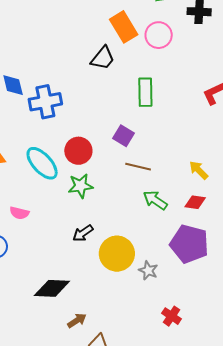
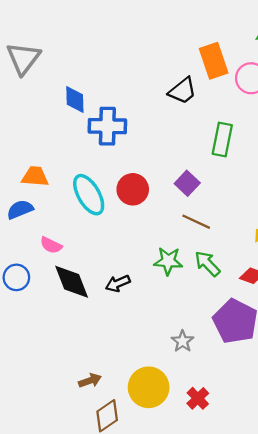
green star: (81, 186) -> (168, 261), moved
yellow circle: (117, 254) -> (149, 387), moved
black diamond: (52, 288) -> (72, 282), moved, turned 54

